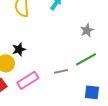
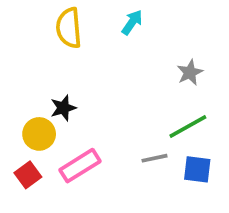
gray line: (61, 71) -> (154, 158), moved
blue square: (92, 92) -> (197, 169), moved

